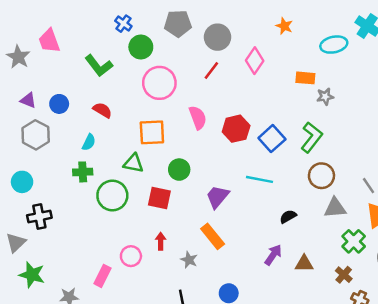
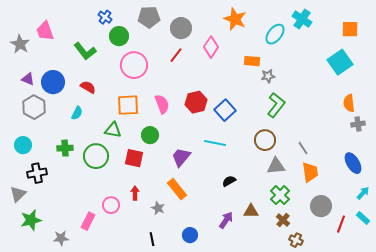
orange star: (284, 26) -> (235, 19), size x1.6
cyan ellipse: (334, 45) -> (275, 34), turned -40
blue circle: (59, 104) -> (53, 82), size x1.5
pink semicircle: (198, 118) -> (162, 104), moved
green L-shape: (312, 137) -> (276, 105), moved
green cross: (83, 172) -> (65, 148), moved
black semicircle: (288, 217) -> (229, 181), moved
green cross: (354, 241) -> (280, 195), moved
purple arrow: (273, 255) -> (226, 220), moved
green star: (32, 275) -> (31, 220), turned -30

